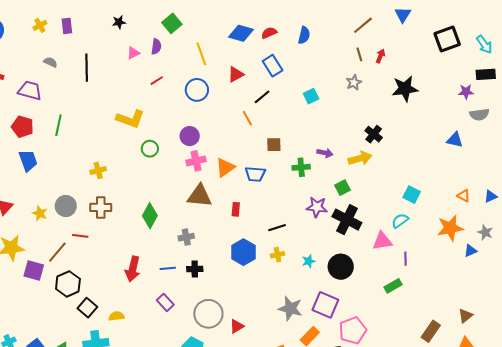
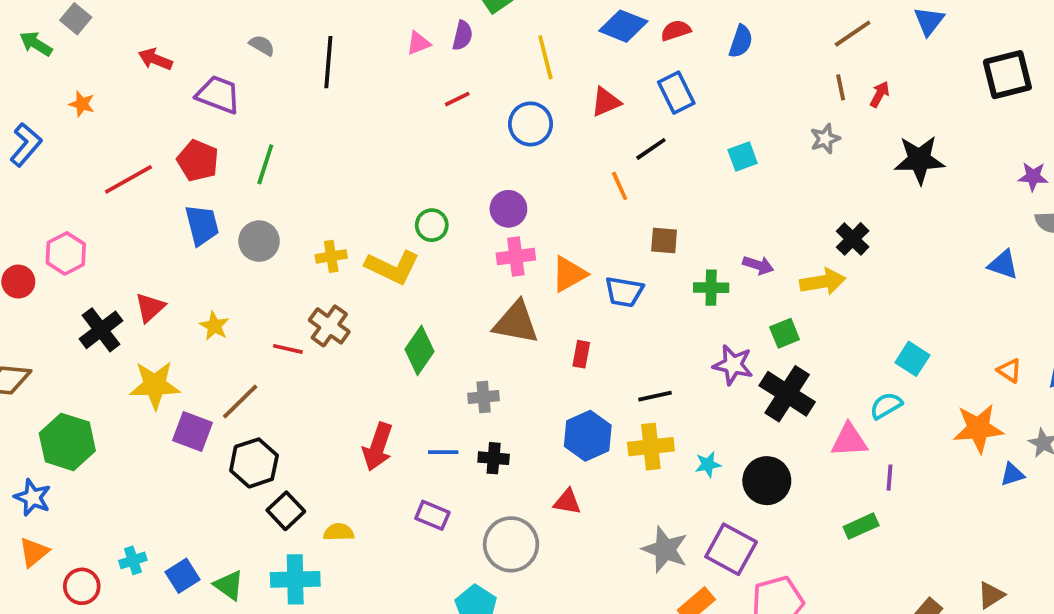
yellow L-shape: (130, 119) -> (393, 267), moved
gray circle: (66, 206) -> (259, 241), moved
brown cross: (101, 207) -> (329, 326), turned 30
red line: (80, 236) -> (288, 349), moved
yellow cross: (278, 255) -> (651, 447), size x1.6
purple rectangle: (165, 302) -> (432, 515), turned -30
red triangle: (237, 326) -> (567, 502), moved, turned 35

